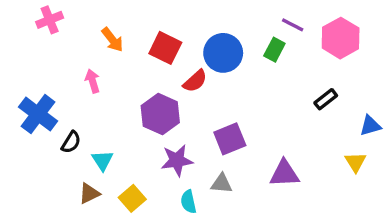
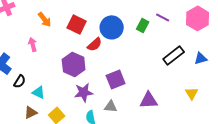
purple line: (293, 25) -> (163, 17), moved
pink hexagon: (341, 38) -> (198, 18), moved
black rectangle: (326, 99) -> (174, 55), size x1.5
blue triangle: (370, 126) -> (201, 58), moved
cyan triangle: (102, 160) -> (39, 92), turned -32

